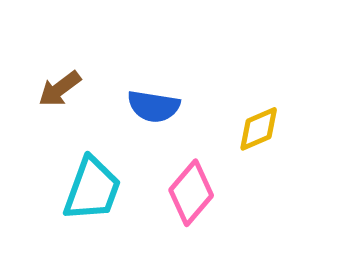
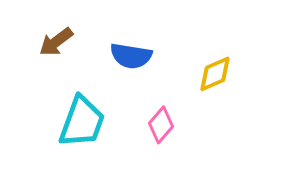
pink diamond: (191, 193) -> (161, 125), size x0.7

